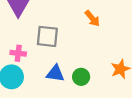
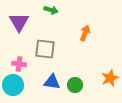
orange arrow: (92, 18) -> (85, 33), turned -119

